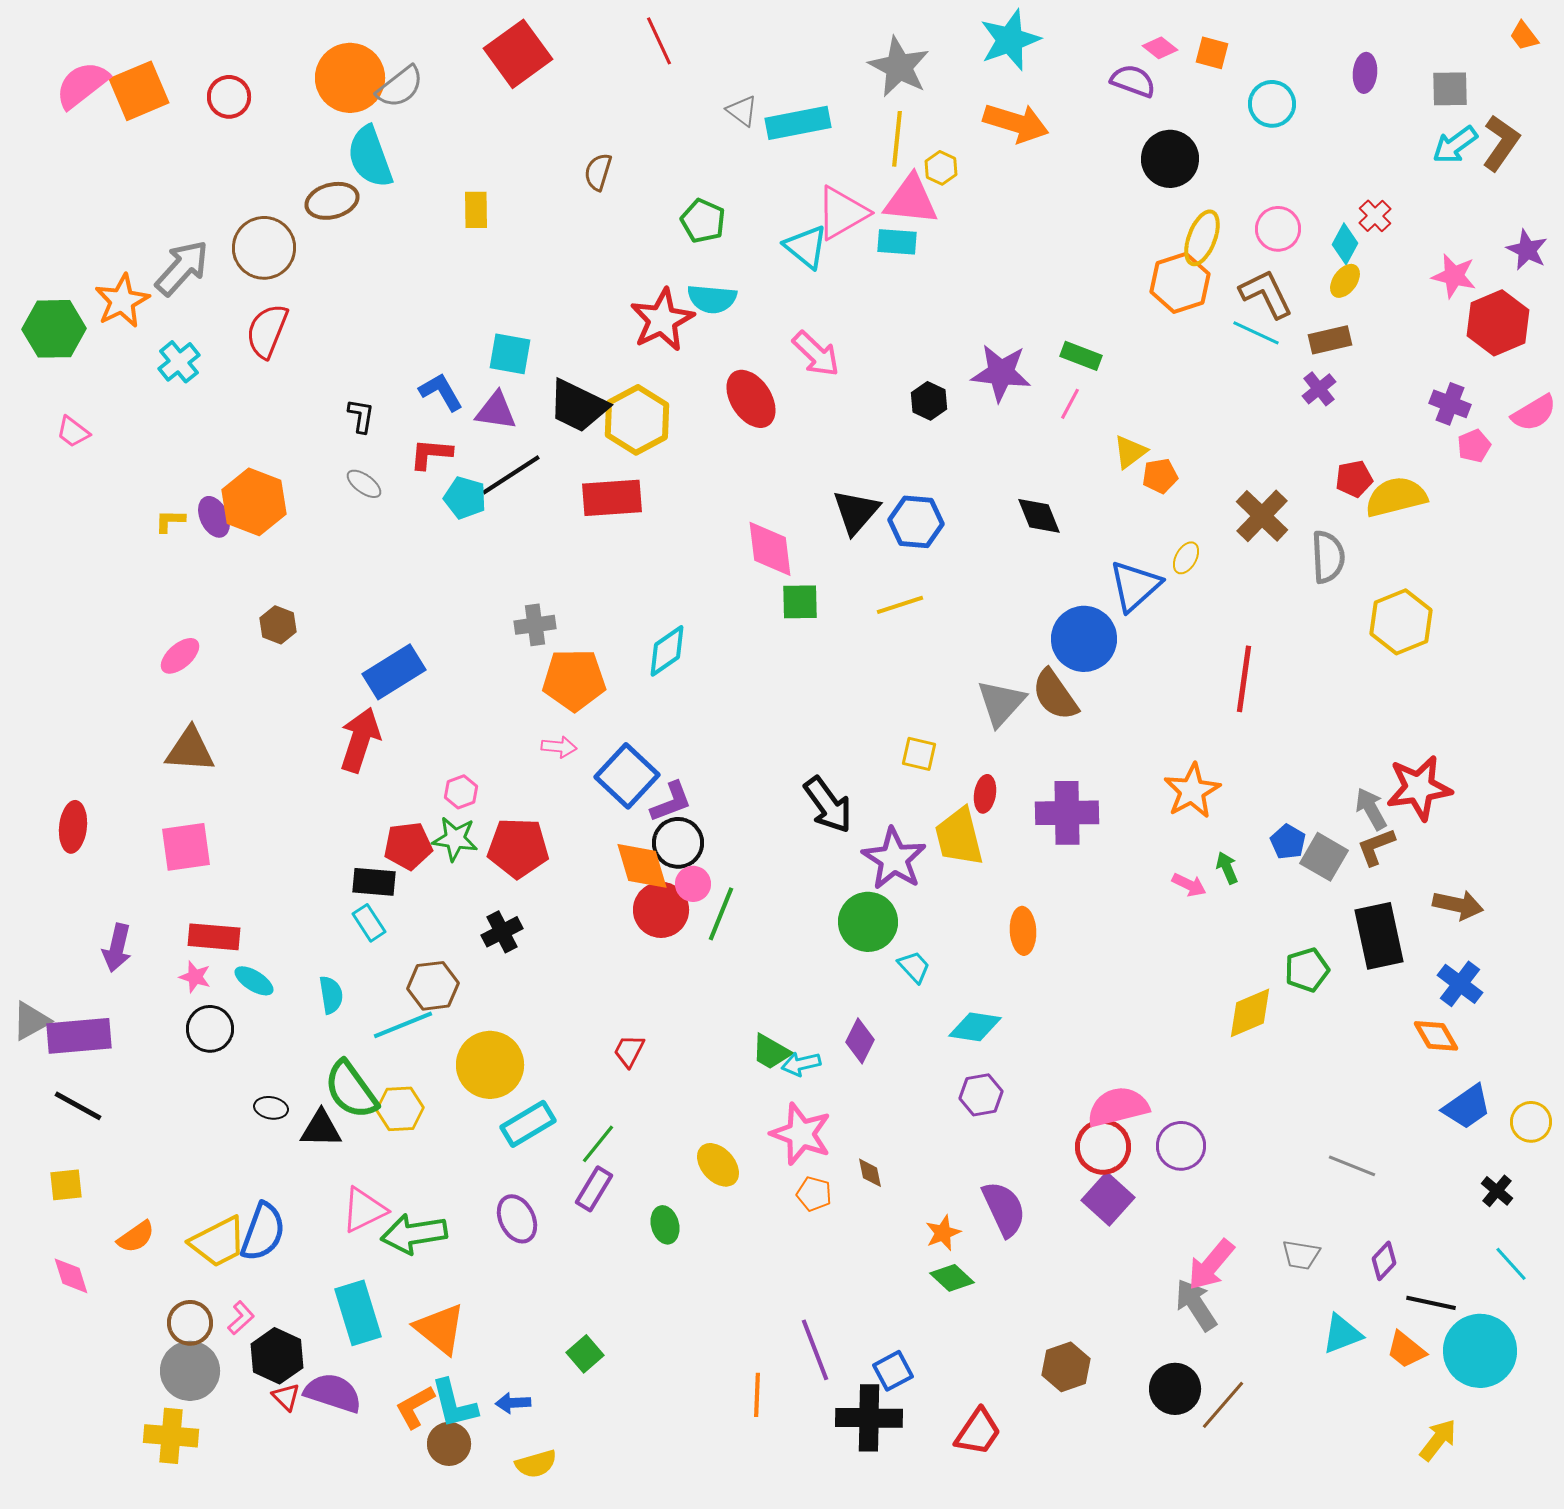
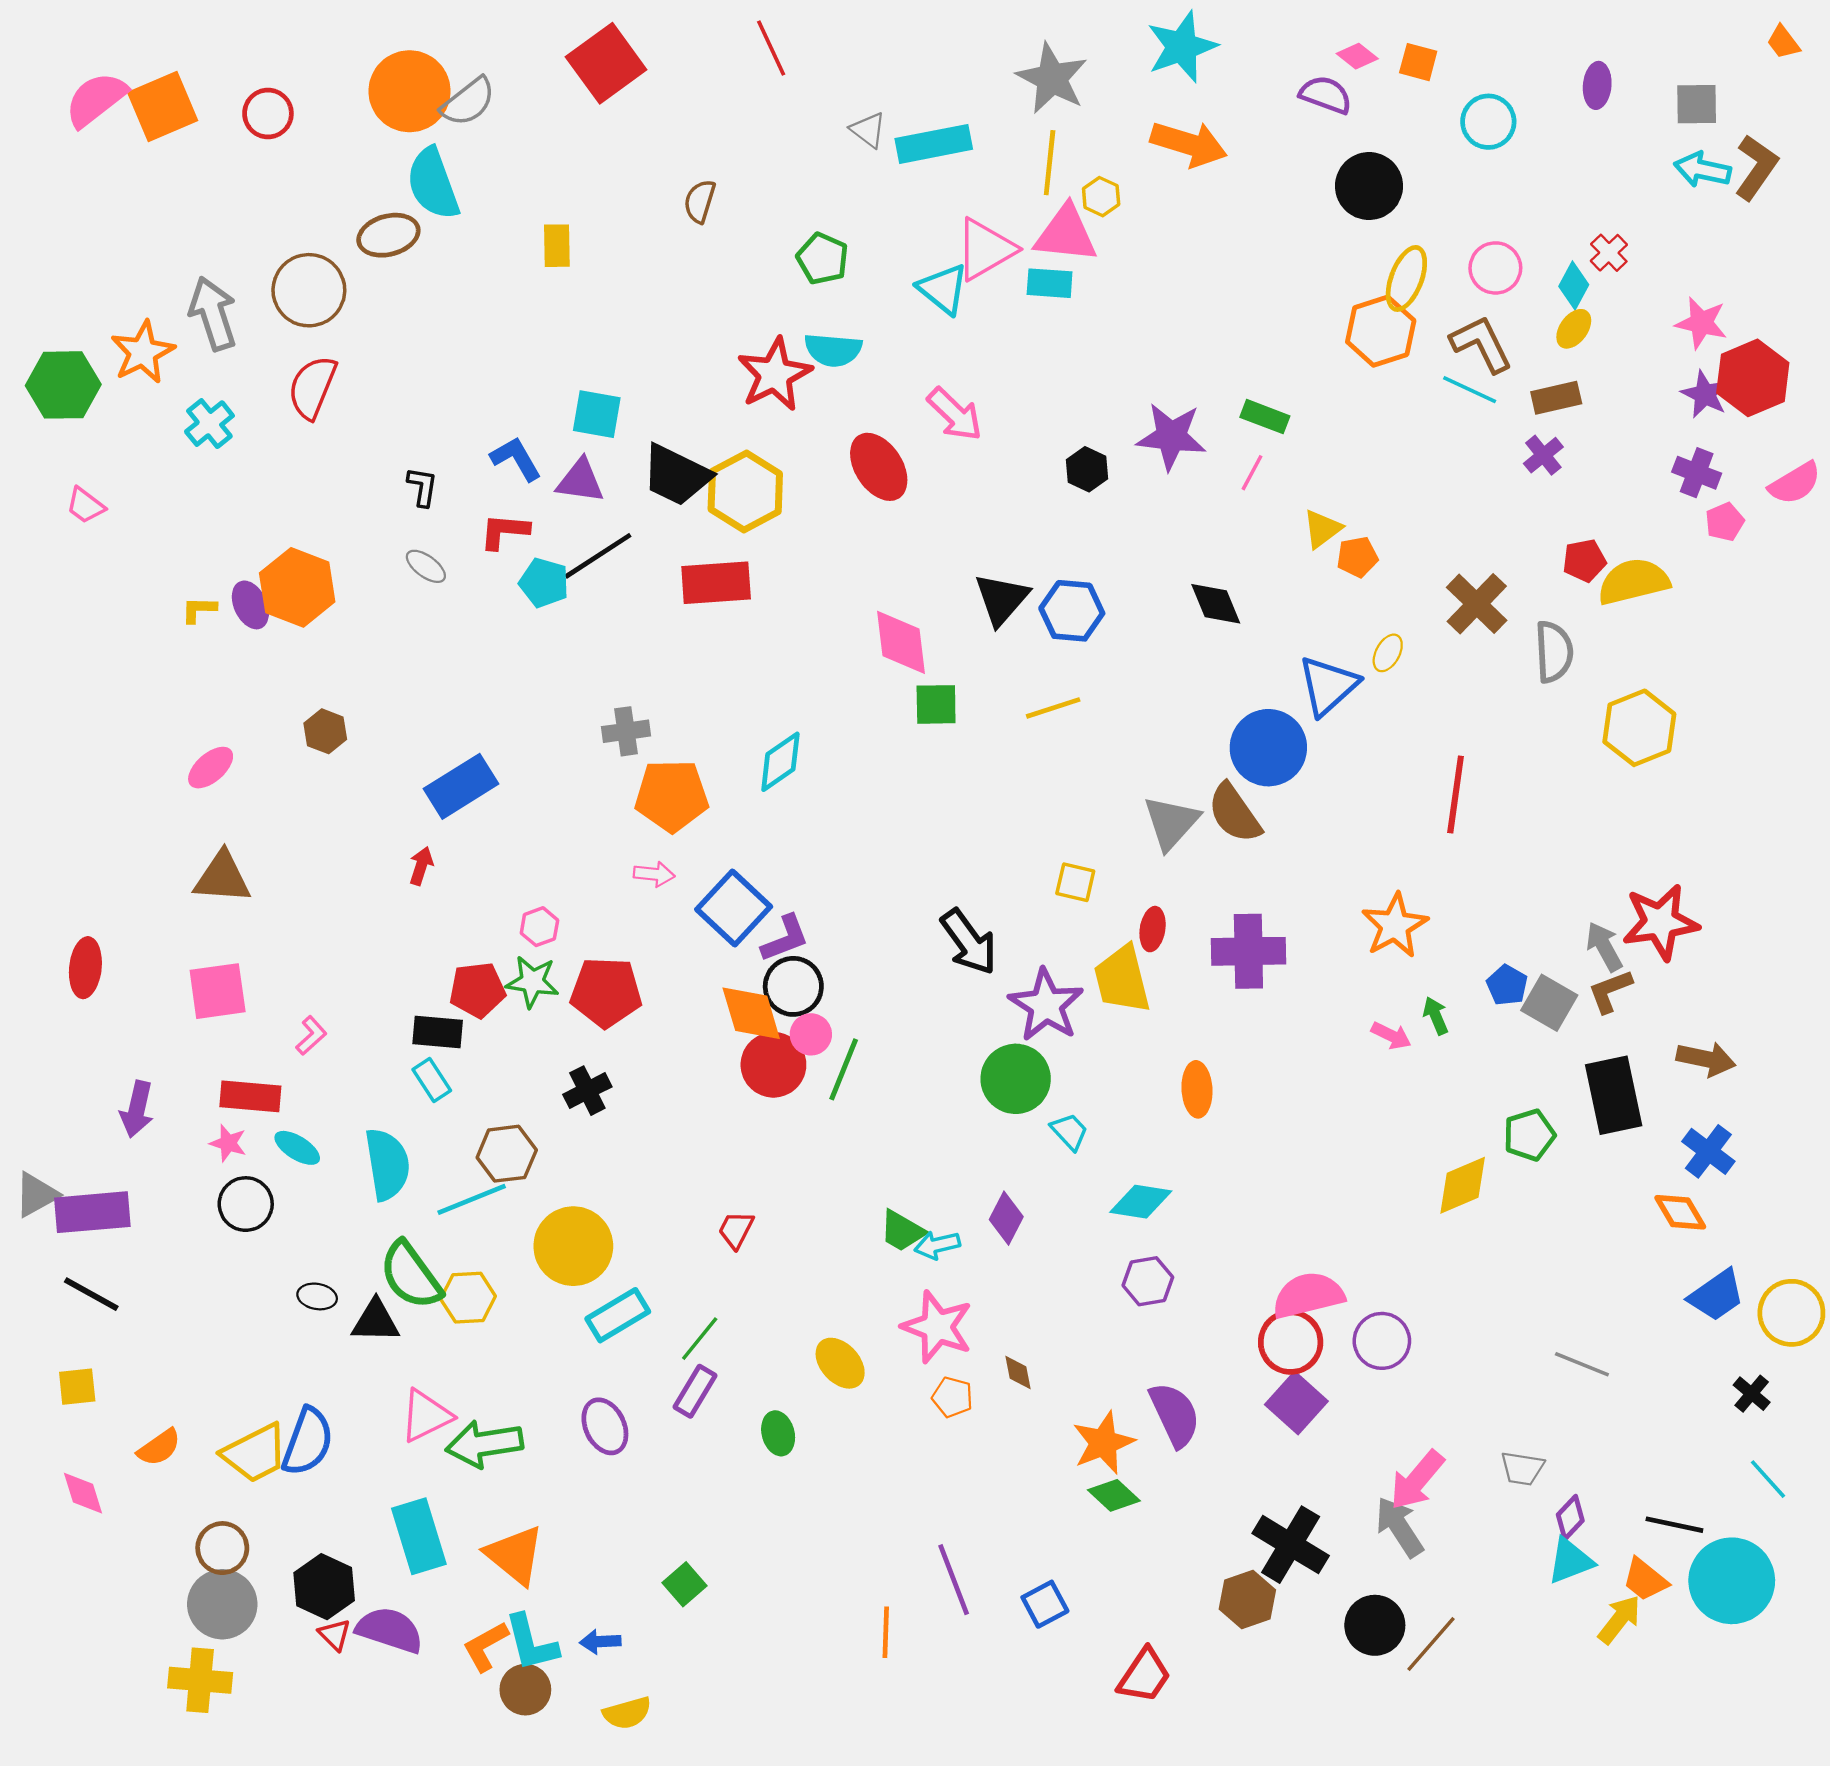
cyan arrow: (1455, 145) -> (1702, 170), turned 48
purple star: (1527, 250) -> (1705, 394), moved
gray arrow: (182, 268) -> (213, 314), turned -60
red arrow: (360, 740) -> (421, 866), size x0.5
cyan semicircle: (331, 995) -> (387, 1164), size x1.6
yellow circle: (1531, 1122) -> (1791, 1313), size x1.4
orange star: (943, 1233) -> (1103, 1443), size x1.5
purple diamond: (1384, 1261) -> (1570, 1518), moved
pink L-shape: (241, 1318) -> (311, 1036), moved
black cross: (869, 1418) -> (1291, 1545), moved, turned 30
yellow arrow: (1438, 1440) -> (1619, 1619), moved

